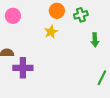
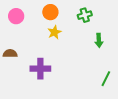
orange circle: (57, 11) -> (50, 12), moved
purple cross: (23, 68) -> (40, 69), moved

